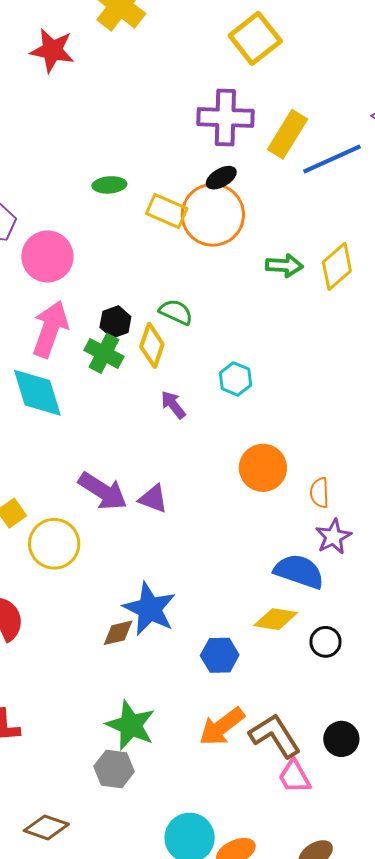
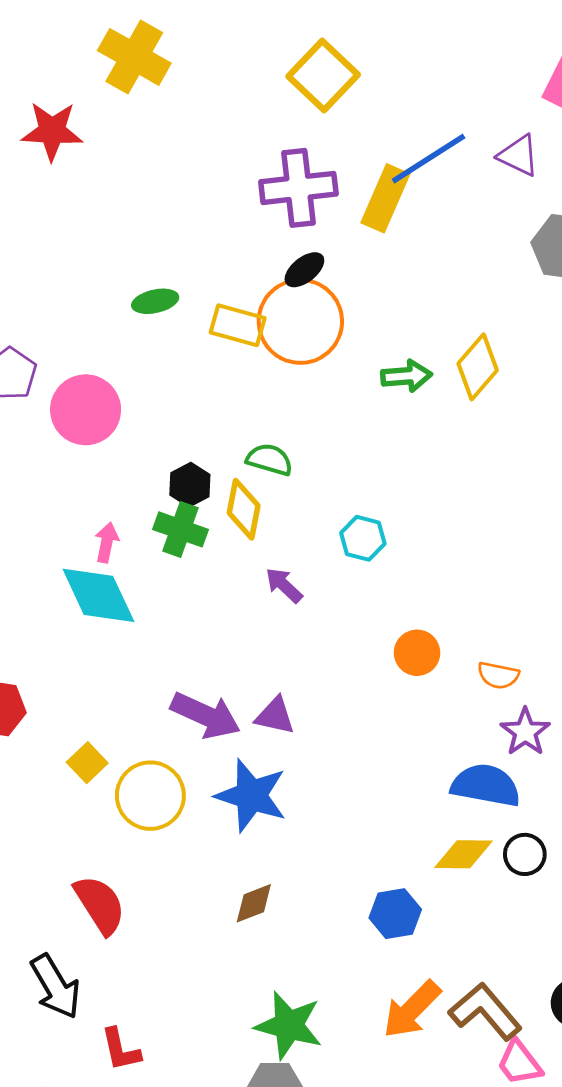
blue line: (332, 159) -> (429, 159), moved
pink arrow: (50, 329) -> (107, 542), moved, size x0.5
orange circle: (263, 468) -> (417, 653), size x0.7
orange semicircle: (320, 493) -> (498, 675), turned -68
blue star: (150, 609) -> (251, 796), moved
black circle: (326, 642) -> (525, 854), moved

